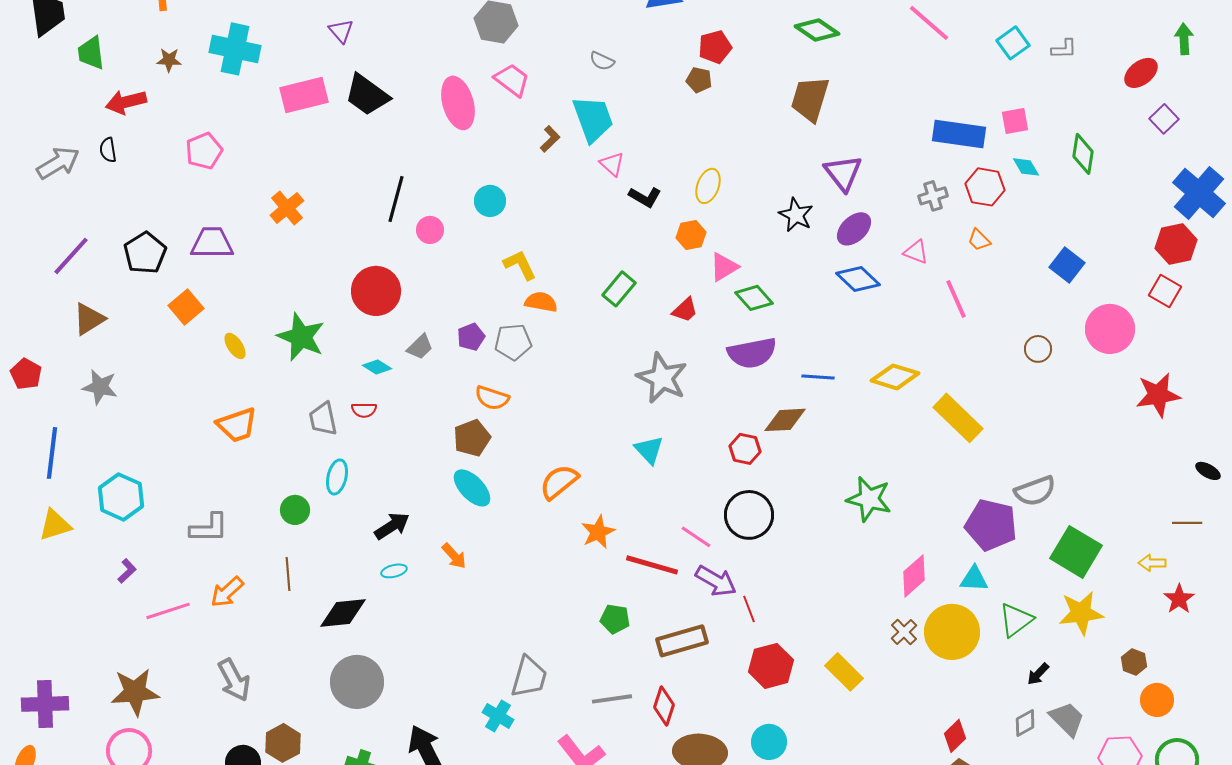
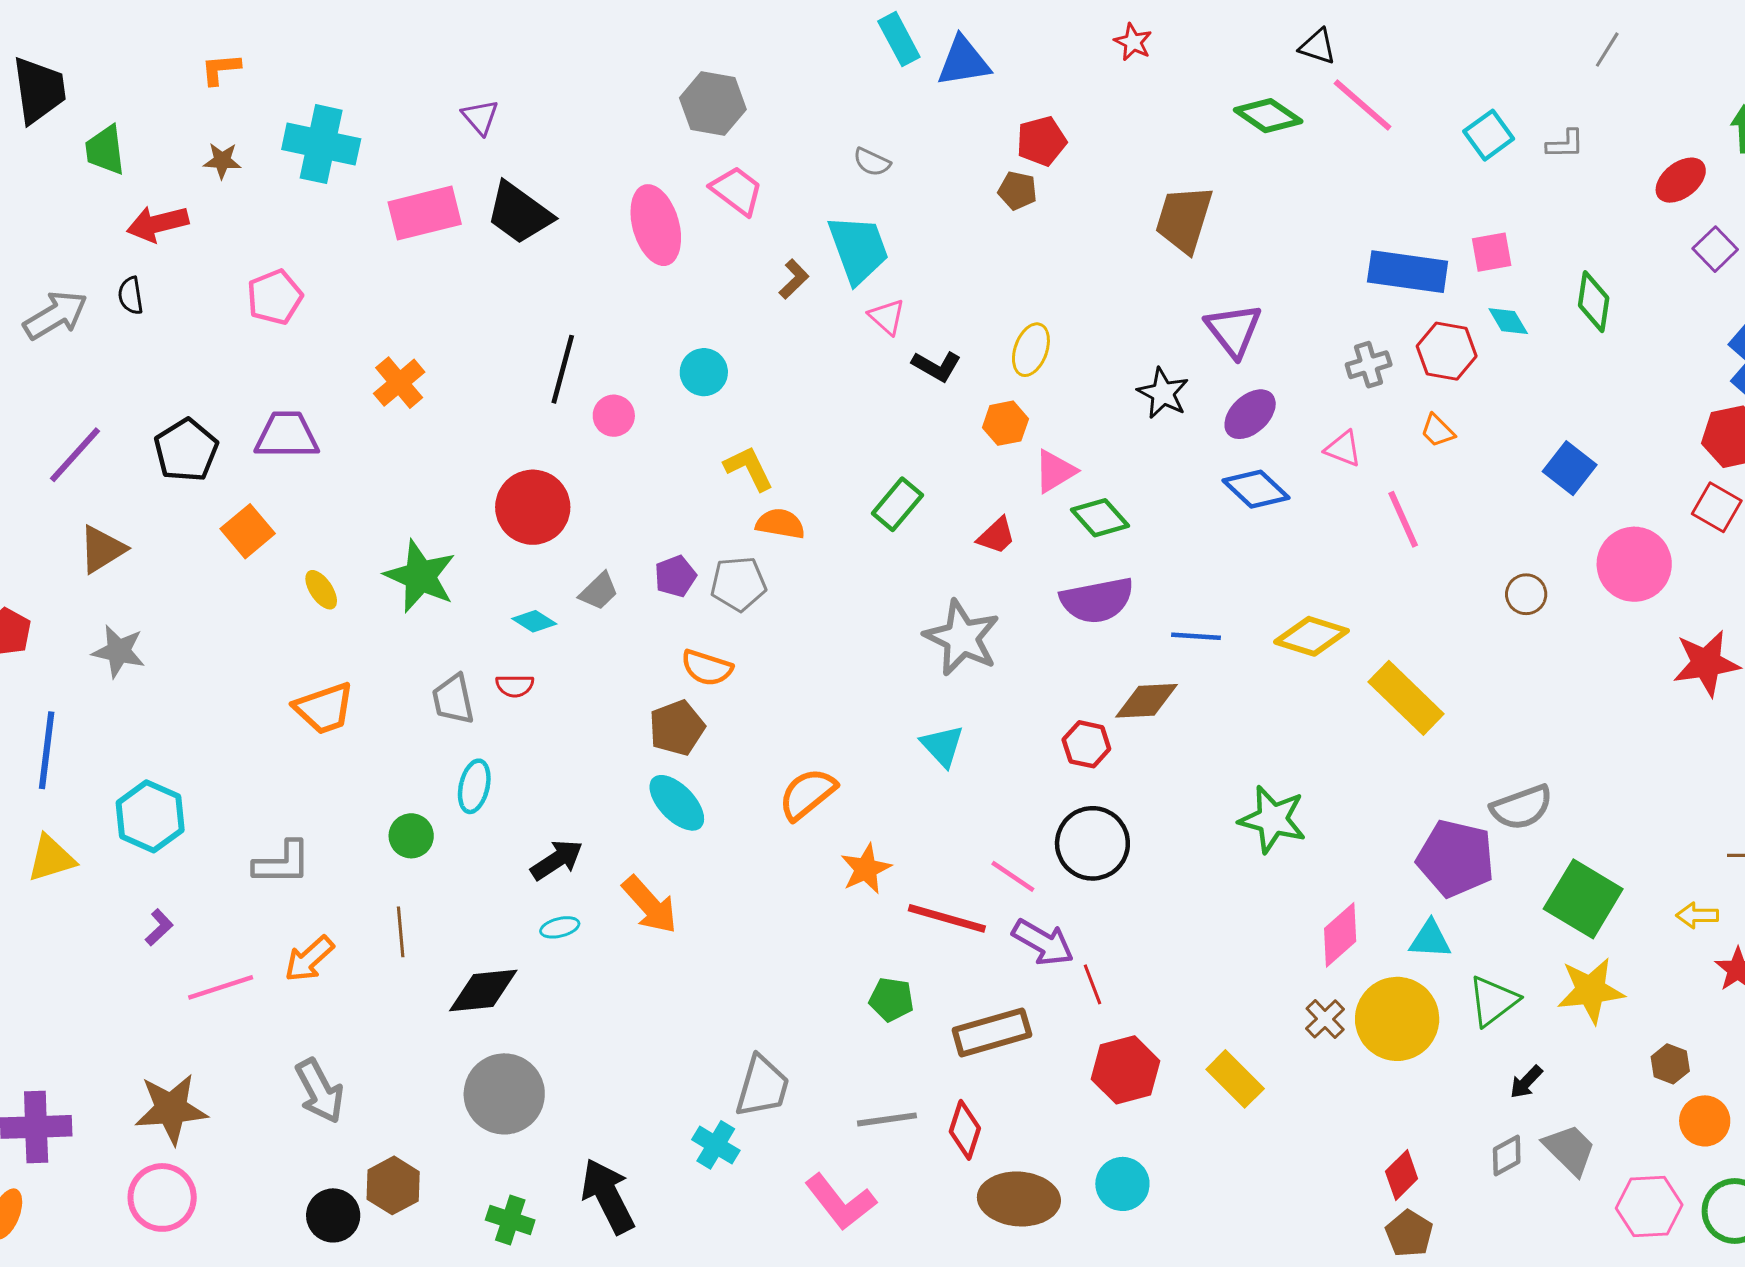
green diamond: (817, 30) -> (1268, 116), moved
orange arrow: (454, 556) -> (650, 905), size x1.5

